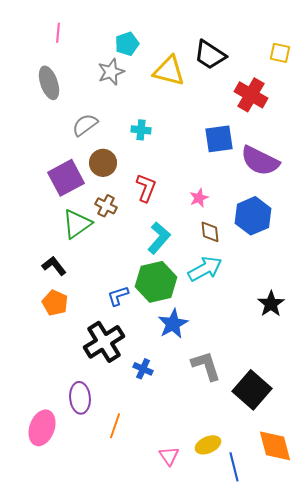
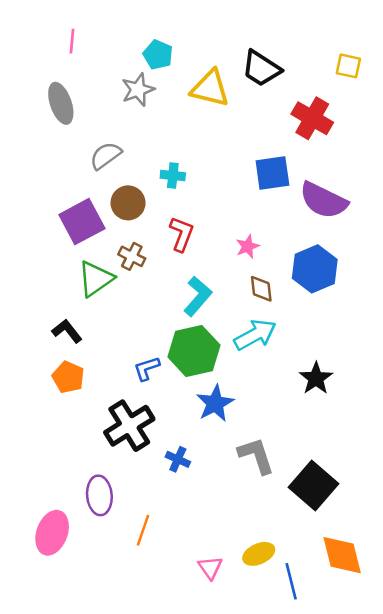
cyan pentagon: (127, 44) -> (158, 55), turned -30
cyan cross: (141, 130) -> (173, 175), moved
black star: (271, 304) -> (316, 378), moved

